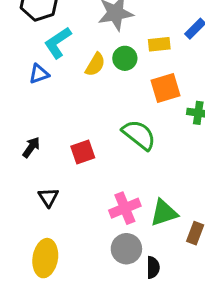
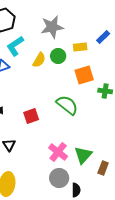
pink cross: (125, 208) -> (58, 152), turned -30
green triangle: (164, 213) -> (83, 155), turned -30

